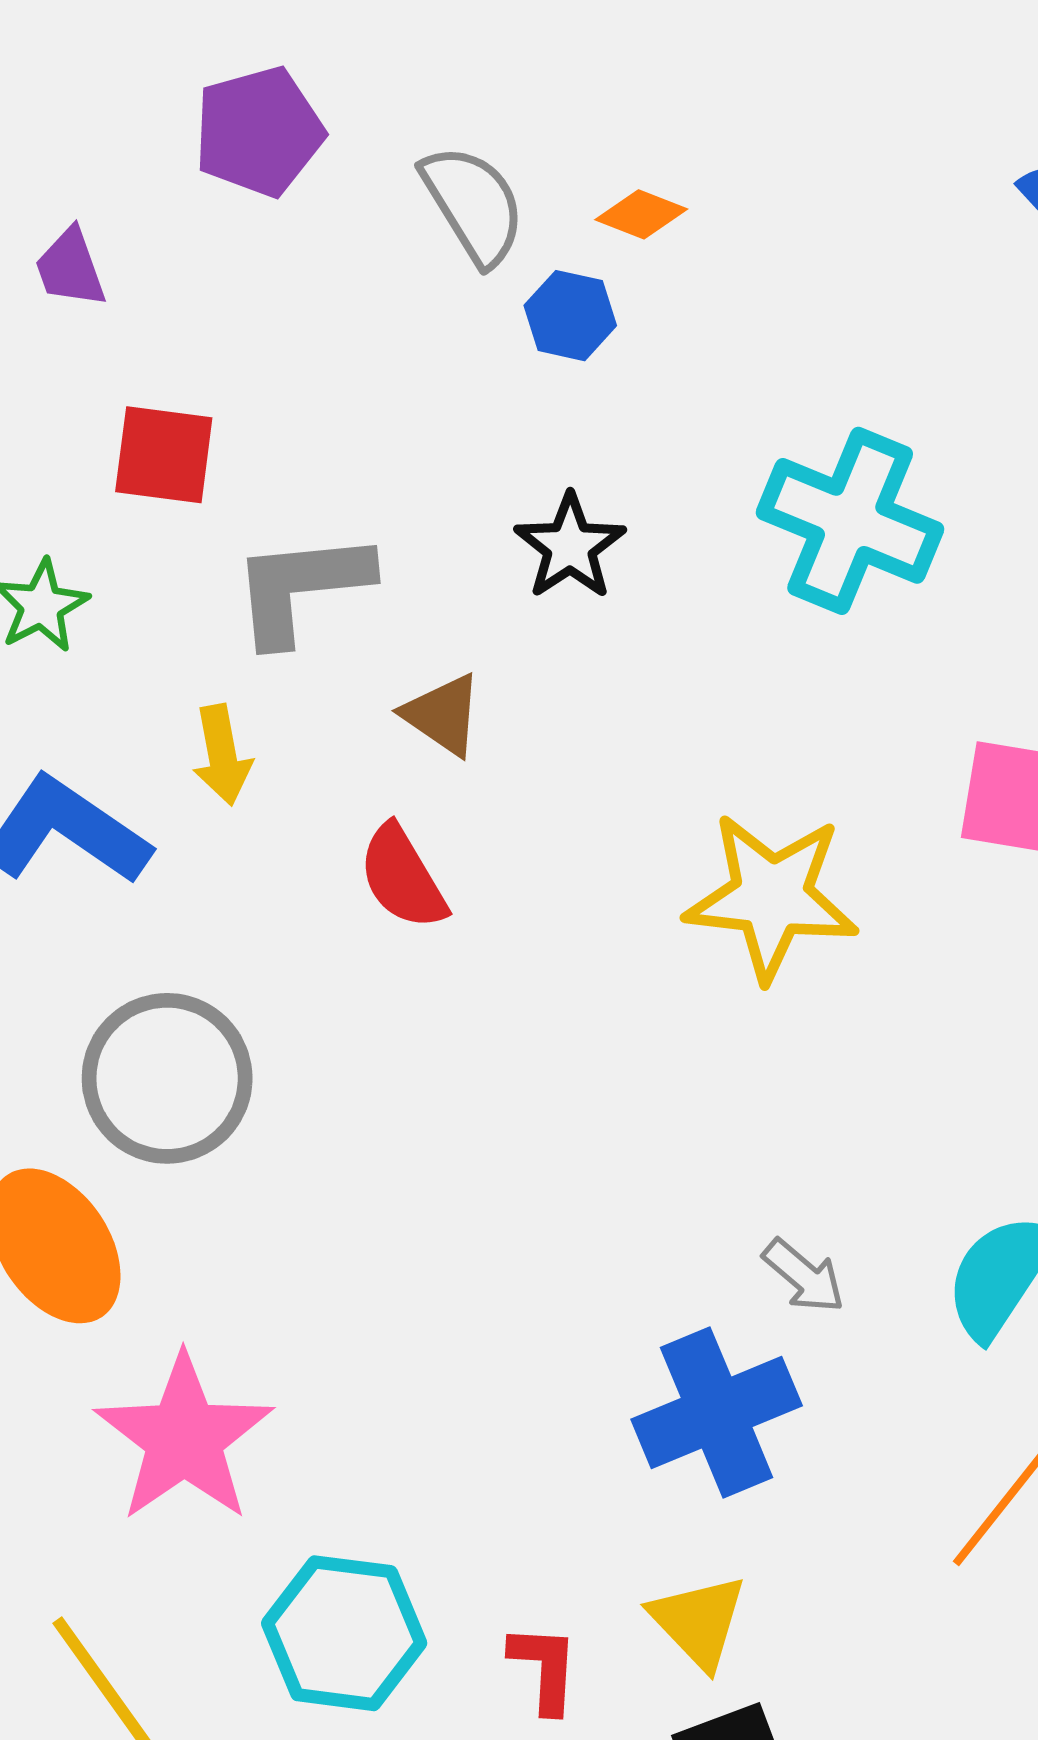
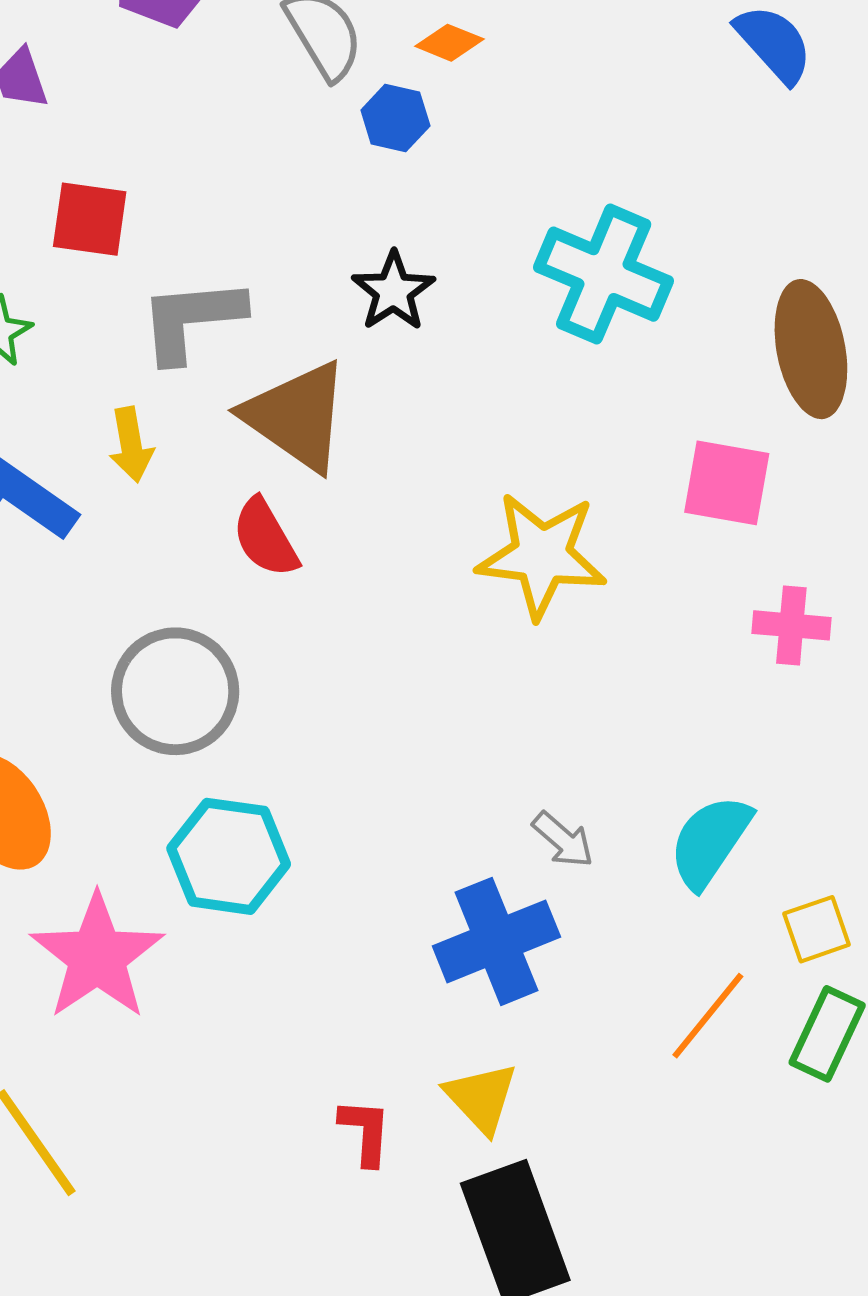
brown triangle: (443, 715) -> (297, 416), size x1.8
gray circle: (167, 1078) -> (175, 691), moved
cyan hexagon: (344, 1633) -> (229, 856), moved

